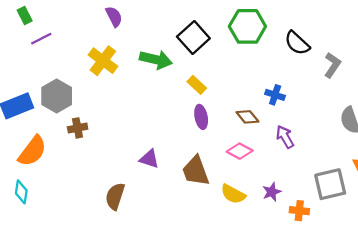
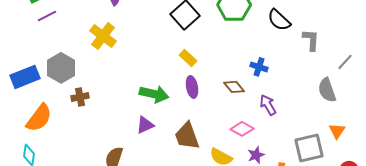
green arrow: (156, 60) -> (154, 94), moved
gray L-shape: (332, 65) -> (311, 40), turned -30
pink diamond: (240, 151) -> (242, 129), moved
purple triangle: (149, 159) -> (145, 125), turned -42

